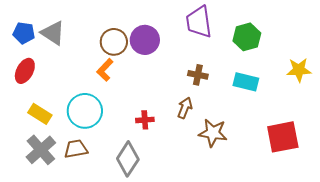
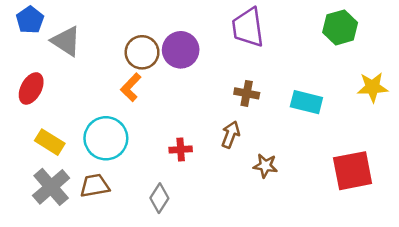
blue pentagon: (24, 33) -> (30, 20), moved, turned 30
green hexagon: (247, 37) -> (340, 27), moved
brown star: (213, 133) -> (265, 166), size x0.7
gray diamond: (128, 159) -> (159, 198), size x0.7

